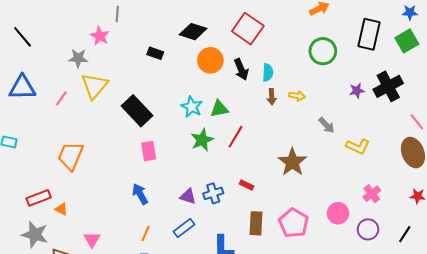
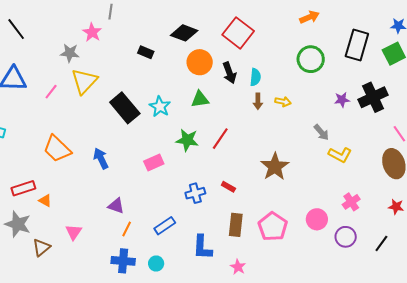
cyan star: (192, 107) -> (160, 107), moved
green triangle: (219, 109) -> (200, 99), moved
gray arrow: (327, 125) -> (321, 132), moved
green star: (202, 140) -> (187, 140), turned 30
pink rectangle: (149, 151) -> (154, 162), moved, turned 72
orange trapezoid: (71, 156) -> (57, 149), turned -72
blue arrow: (140, 194) -> (101, 159), moved
purple triangle: (188, 196) -> (116, 206), moved

